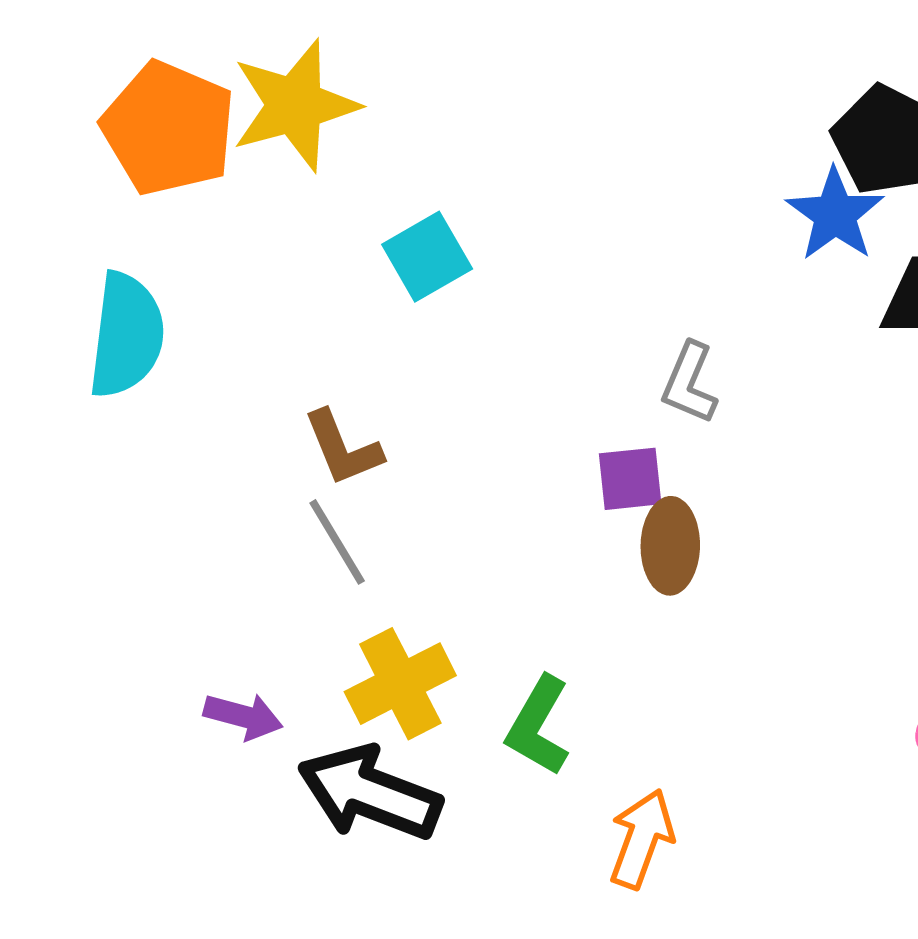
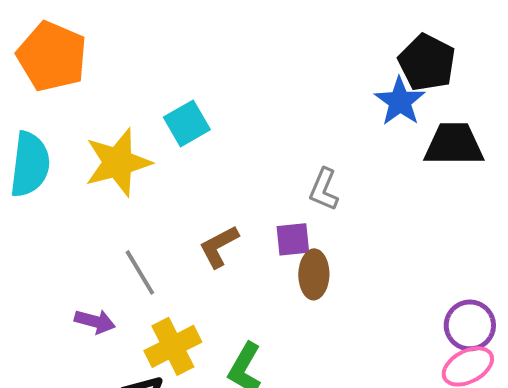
yellow star: (295, 105) -> (118, 162), moved
brown L-shape: (343, 448) -> (219, 246), moved, turned 84
purple arrow: (243, 716) -> (95, 321), moved

